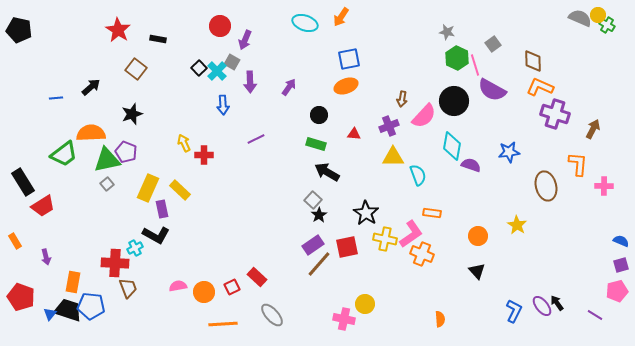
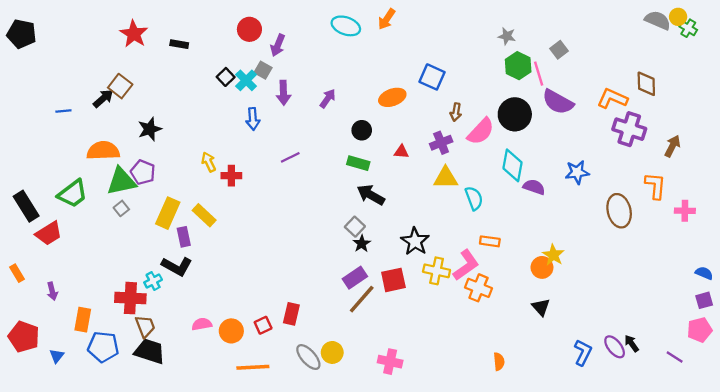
blue square: (349, 59) -> (432, 77), moved, turned 35
brown diamond: (533, 61) -> (646, 84), moved
brown square: (136, 69) -> (120, 86), moved
green trapezoid: (64, 154) -> (73, 194), moved
yellow star: (517, 225) -> (553, 255), moved
red rectangle: (257, 277) -> (291, 314), turned 60
yellow circle: (365, 304) -> (332, 352), moved
black trapezoid: (68, 310) -> (150, 351), moved

